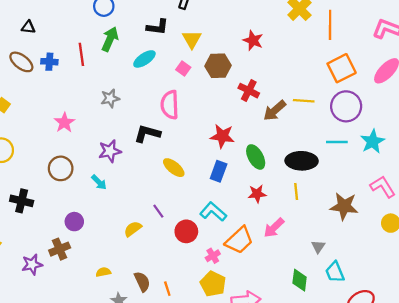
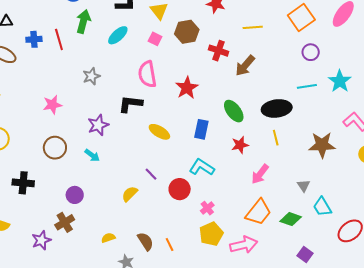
blue cross: (49, 62) -> (34, 39), moved
yellow line: (304, 101) -> (253, 27), moved
purple circle: (346, 106) -> (311, 52), size x0.6
pink star: (64, 123) -> (52, 105), turned 30
red star: (222, 136) -> (187, 88), moved, turned -30
orange trapezoid: (239, 240) -> (258, 212), moved
green diamond: (300, 280) -> (291, 219), turned -70
yellow pentagon: (213, 284) -> (211, 234), turned 30

